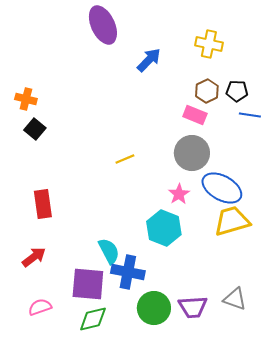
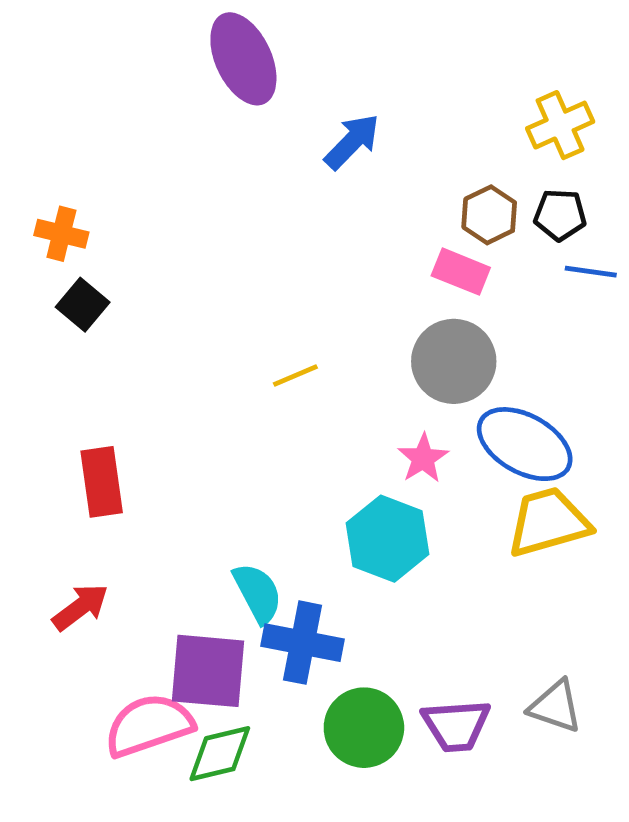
yellow cross: (209, 44) -> (560, 125), moved, turned -36
pink semicircle: (40, 307) -> (149, 725), moved, size x1.6

